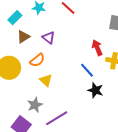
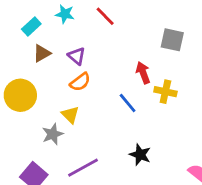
orange semicircle: (37, 60) -> (80, 82), moved
black star: (95, 90) -> (140, 155), moved
gray star: (35, 105) -> (53, 134), moved

